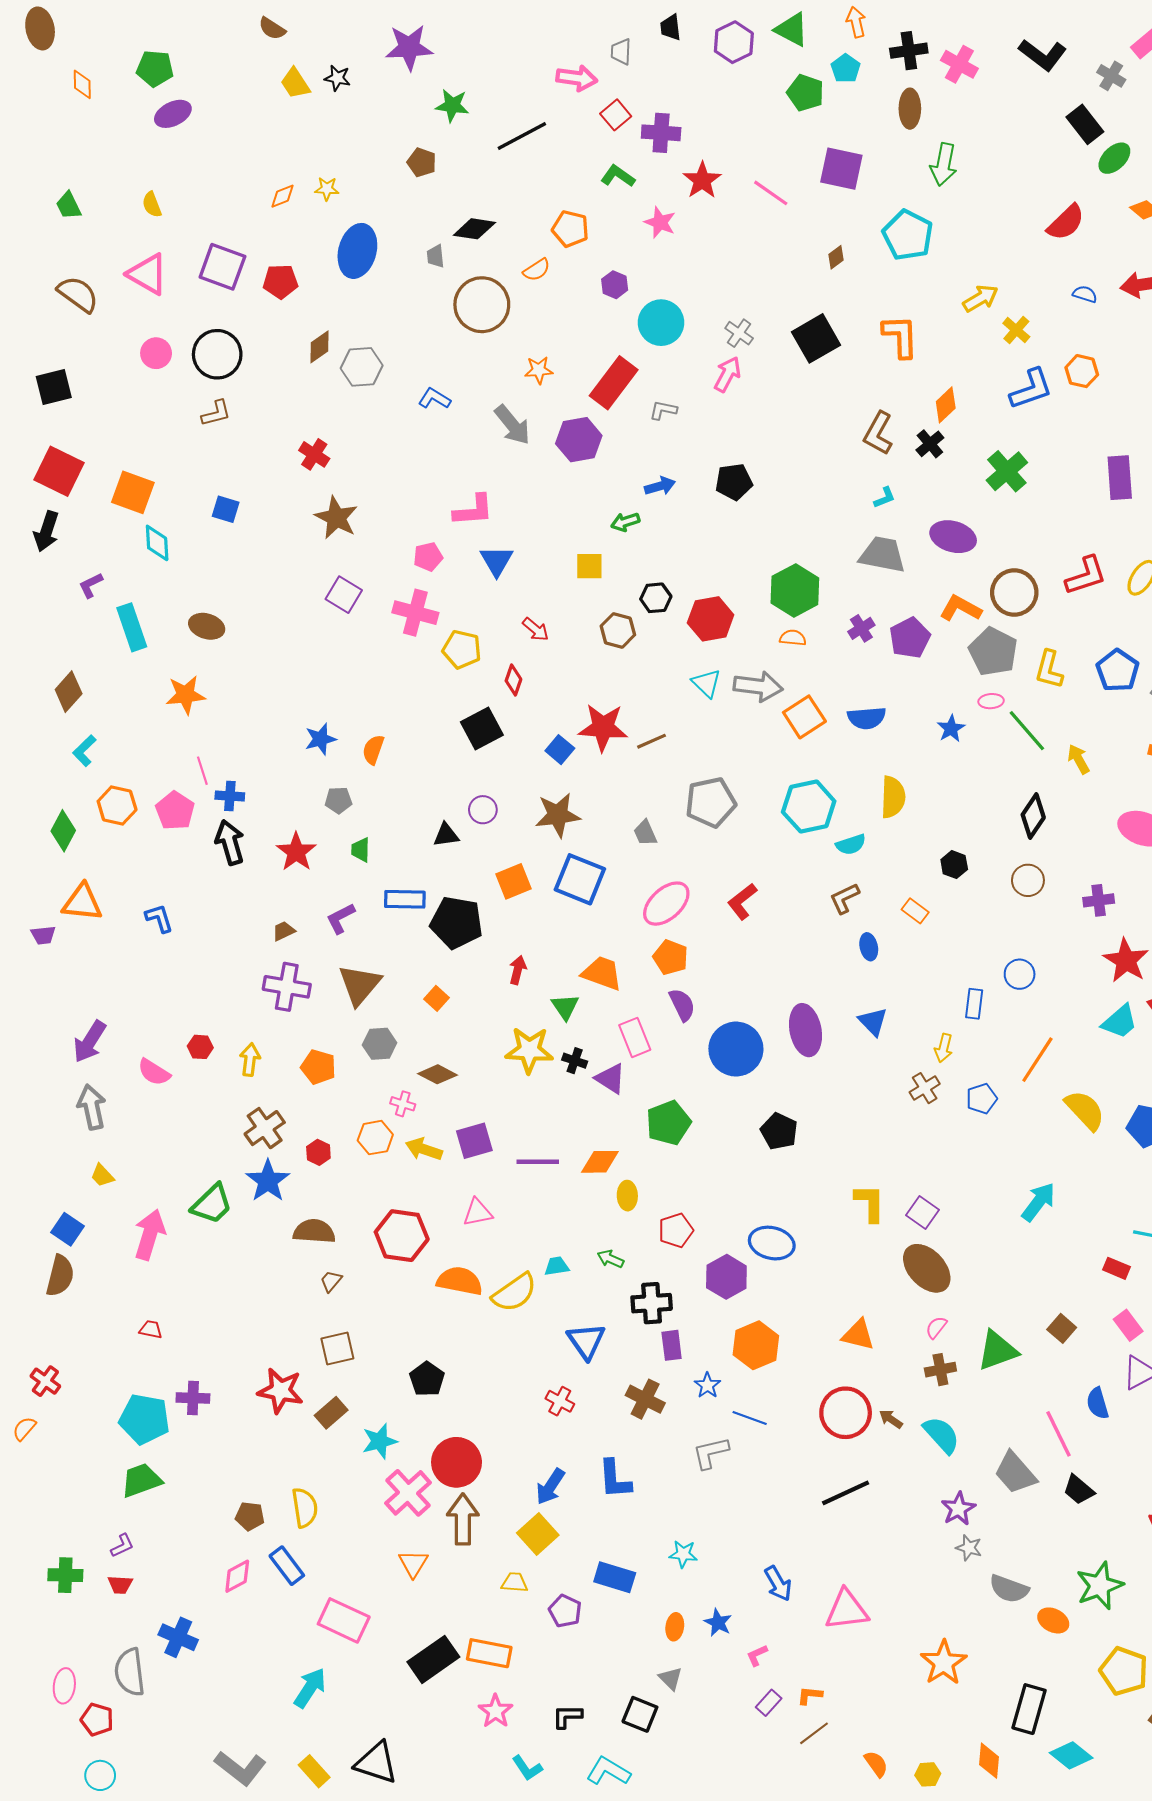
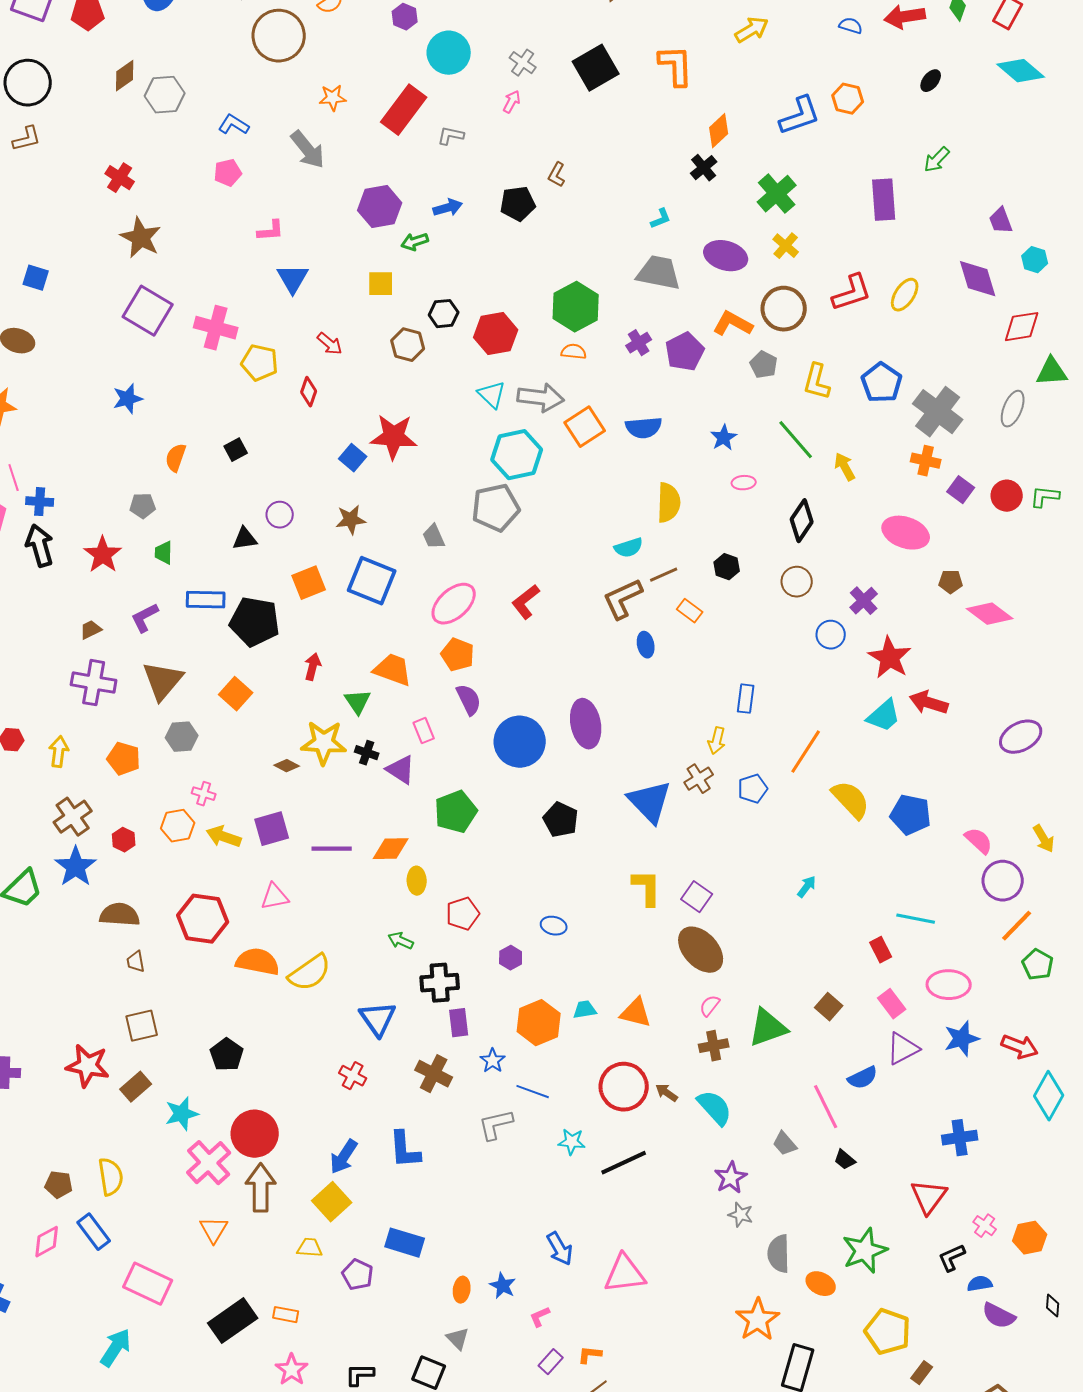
yellow cross: (1016, 330) -> (786, 246), moved
pink arrow: (727, 374) -> (512, 102), size x0.7
brown L-shape: (878, 433) -> (557, 175), moved, size x0.6
purple hexagon: (579, 440) -> (380, 207), moved
blue square: (226, 509) -> (36, 278), moved
pink L-shape: (473, 510) -> (271, 231), size x0.7
pink pentagon: (428, 557) -> (228, 173), moved
purple square: (344, 595) -> (148, 311), size x1.4
gray pentagon: (993, 652) -> (764, 365), size x0.6
pink ellipse: (991, 701) -> (744, 483), moved
black square: (482, 729) -> (236, 450), moved, size x0.6
blue star: (321, 739) -> (128, 399), moved
brown line: (652, 741) -> (664, 575), moved
cyan hexagon: (809, 807) -> (517, 455), moved
brown star: (558, 815) -> (351, 520), size x0.7
brown L-shape: (844, 898) -> (623, 599), size x1.4
purple cross: (1099, 900) -> (864, 601), turned -36
blue circle: (1020, 974) -> (831, 635), moved
orange square: (436, 998) -> (236, 694), size x1.4
blue triangle: (873, 1022) -> (650, 802), moved, size x1.6
pink rectangle: (635, 1037) -> (424, 731), size x0.7
brown diamond: (438, 1074) -> (287, 766), moved, size x0.7
cyan arrow: (1038, 1202) -> (807, 887), size x0.6
blue ellipse: (772, 1243) -> (554, 926), size x0.6
cyan trapezoid: (557, 1266) -> (585, 1010), moved
red rectangle: (1117, 1268) -> (881, 950), turned 40
purple hexagon: (726, 1277) -> (511, 958), size x0.6
brown trapezoid: (331, 1281) -> (136, 962), turned -50
blue semicircle: (1098, 1403) -> (863, 1078), turned -100
gray trapezoid: (1015, 1473) -> (785, 1144), size x0.6
black trapezoid: (1079, 1490) -> (845, 1160), size x0.7
cyan star: (683, 1554) -> (572, 1142), moved
gray semicircle: (1009, 1589) -> (779, 1254), turned 69
orange rectangle: (489, 1653) -> (286, 1315), size x0.6
orange star: (944, 1663) -> (758, 1320), moved

